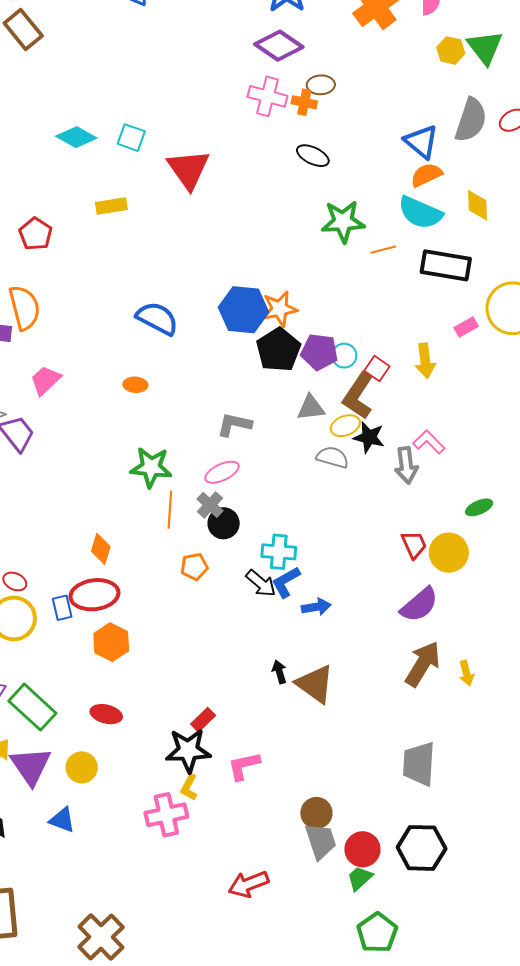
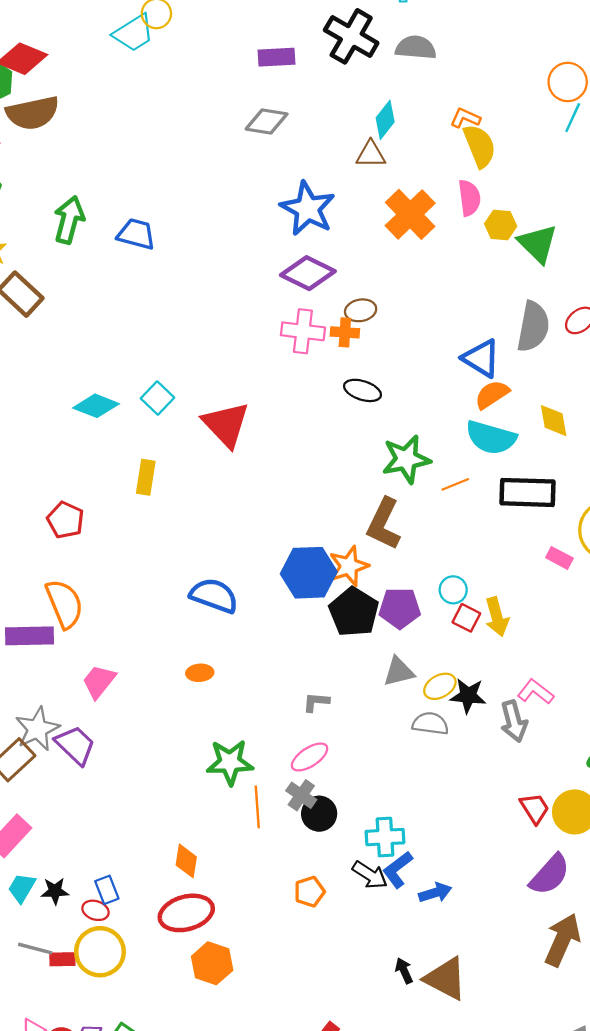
yellow hexagon: (451, 50) -> (501, 225), moved
cyan square: (131, 138) -> (157, 398), turned 32
yellow rectangle: (111, 206) -> (146, 477), turned -64
pink rectangle: (466, 327) -> (559, 558), turned 65
cyan circle: (344, 356) -> (453, 590), moved
yellow arrow: (425, 361) -> (497, 617), moved
brown L-shape: (358, 396) -> (384, 524), moved
gray L-shape: (234, 425) -> (316, 702), size x0.7
orange pentagon: (194, 566) -> (309, 892), moved
blue rectangle: (62, 608) -> (107, 890), moved

